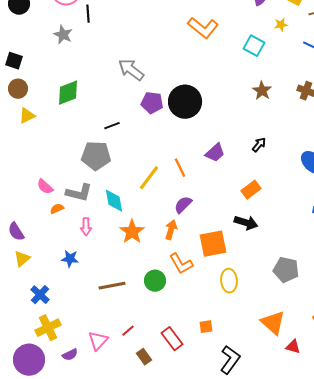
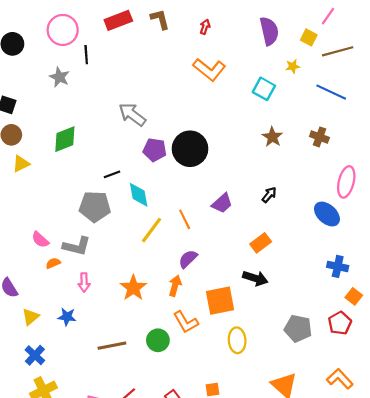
cyan diamond: (114, 201) -> (139, 195), moved
yellow triangle: (22, 259) -> (31, 317), moved

